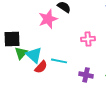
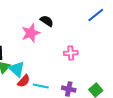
cyan line: (59, 61) -> (41, 86), moved

